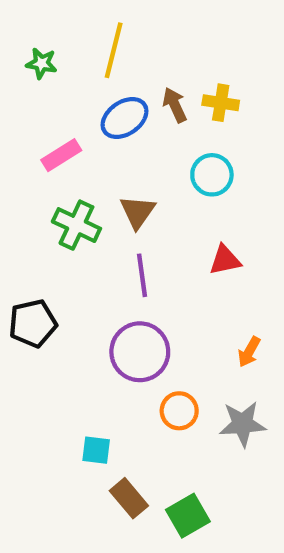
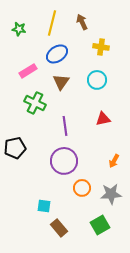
brown arrow: (175, 105) -> (82, 22), moved
brown triangle: (138, 212) -> (61, 82), moved
green square: (188, 516) -> (100, 225), moved

